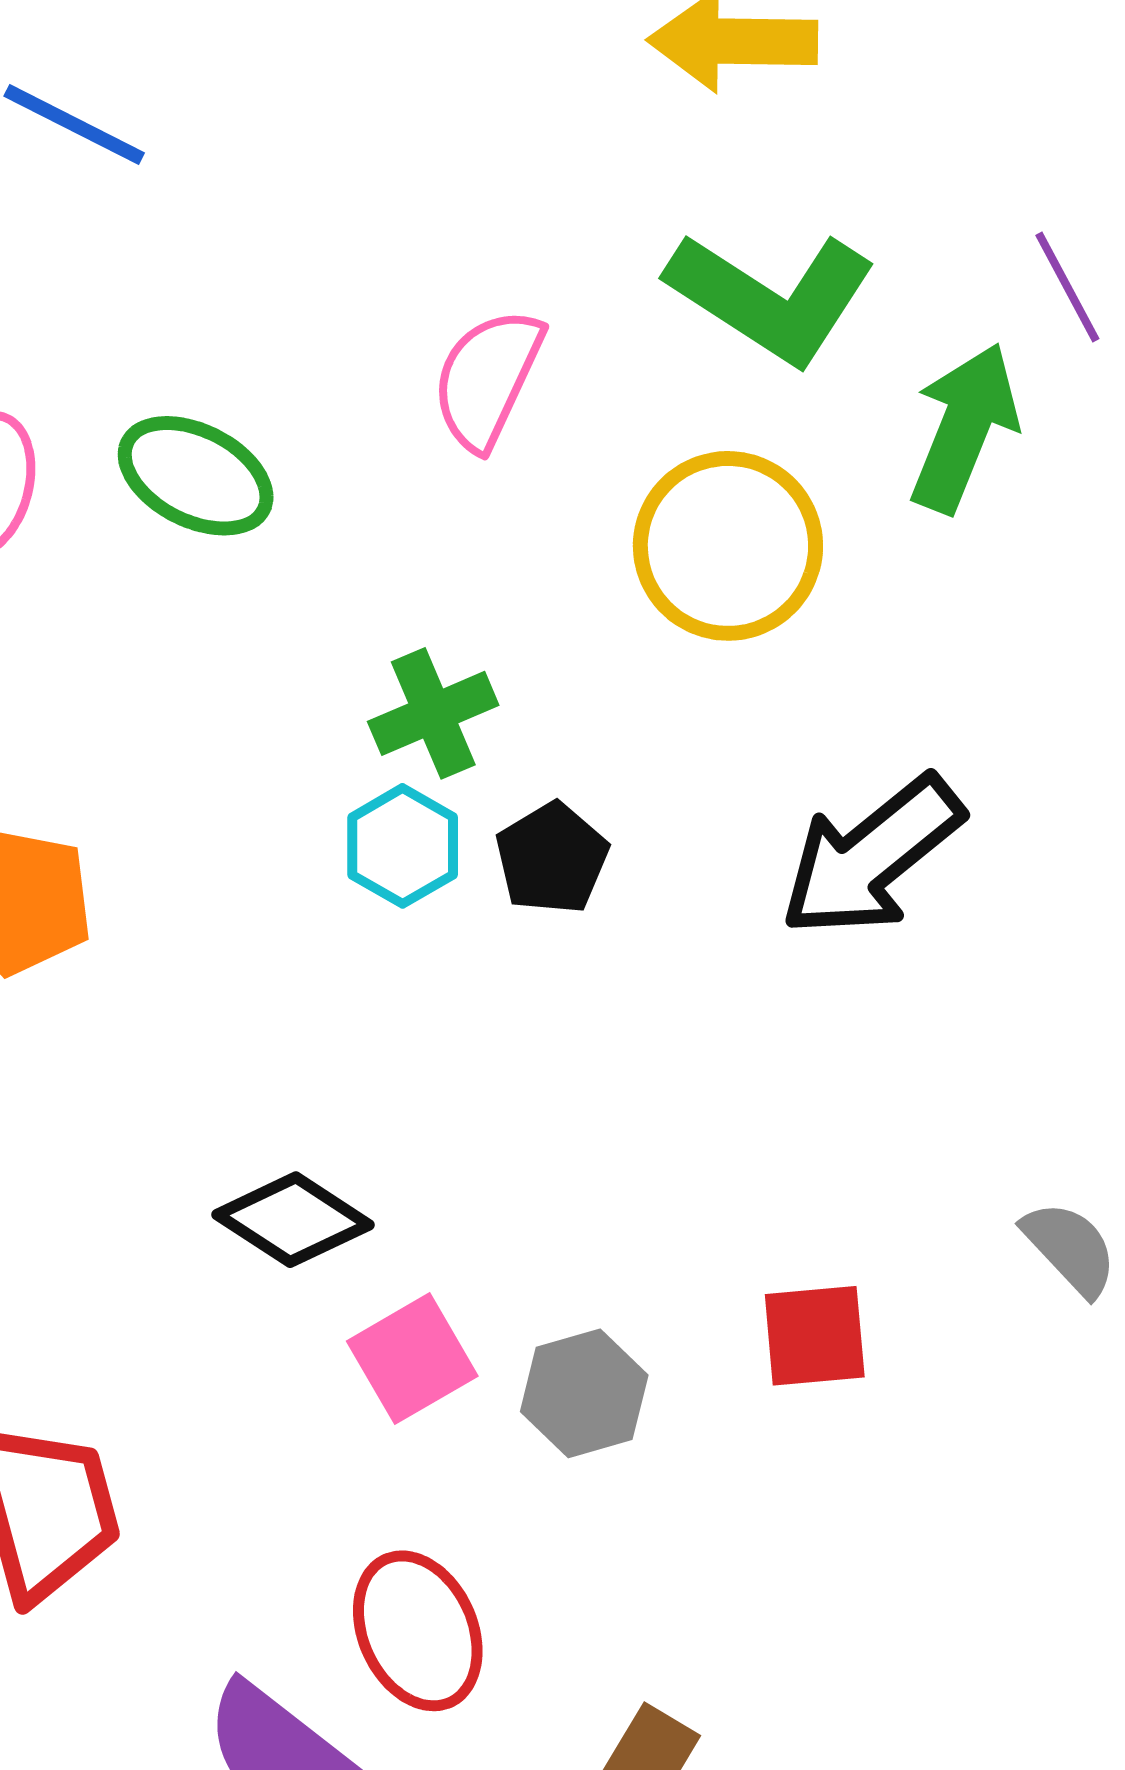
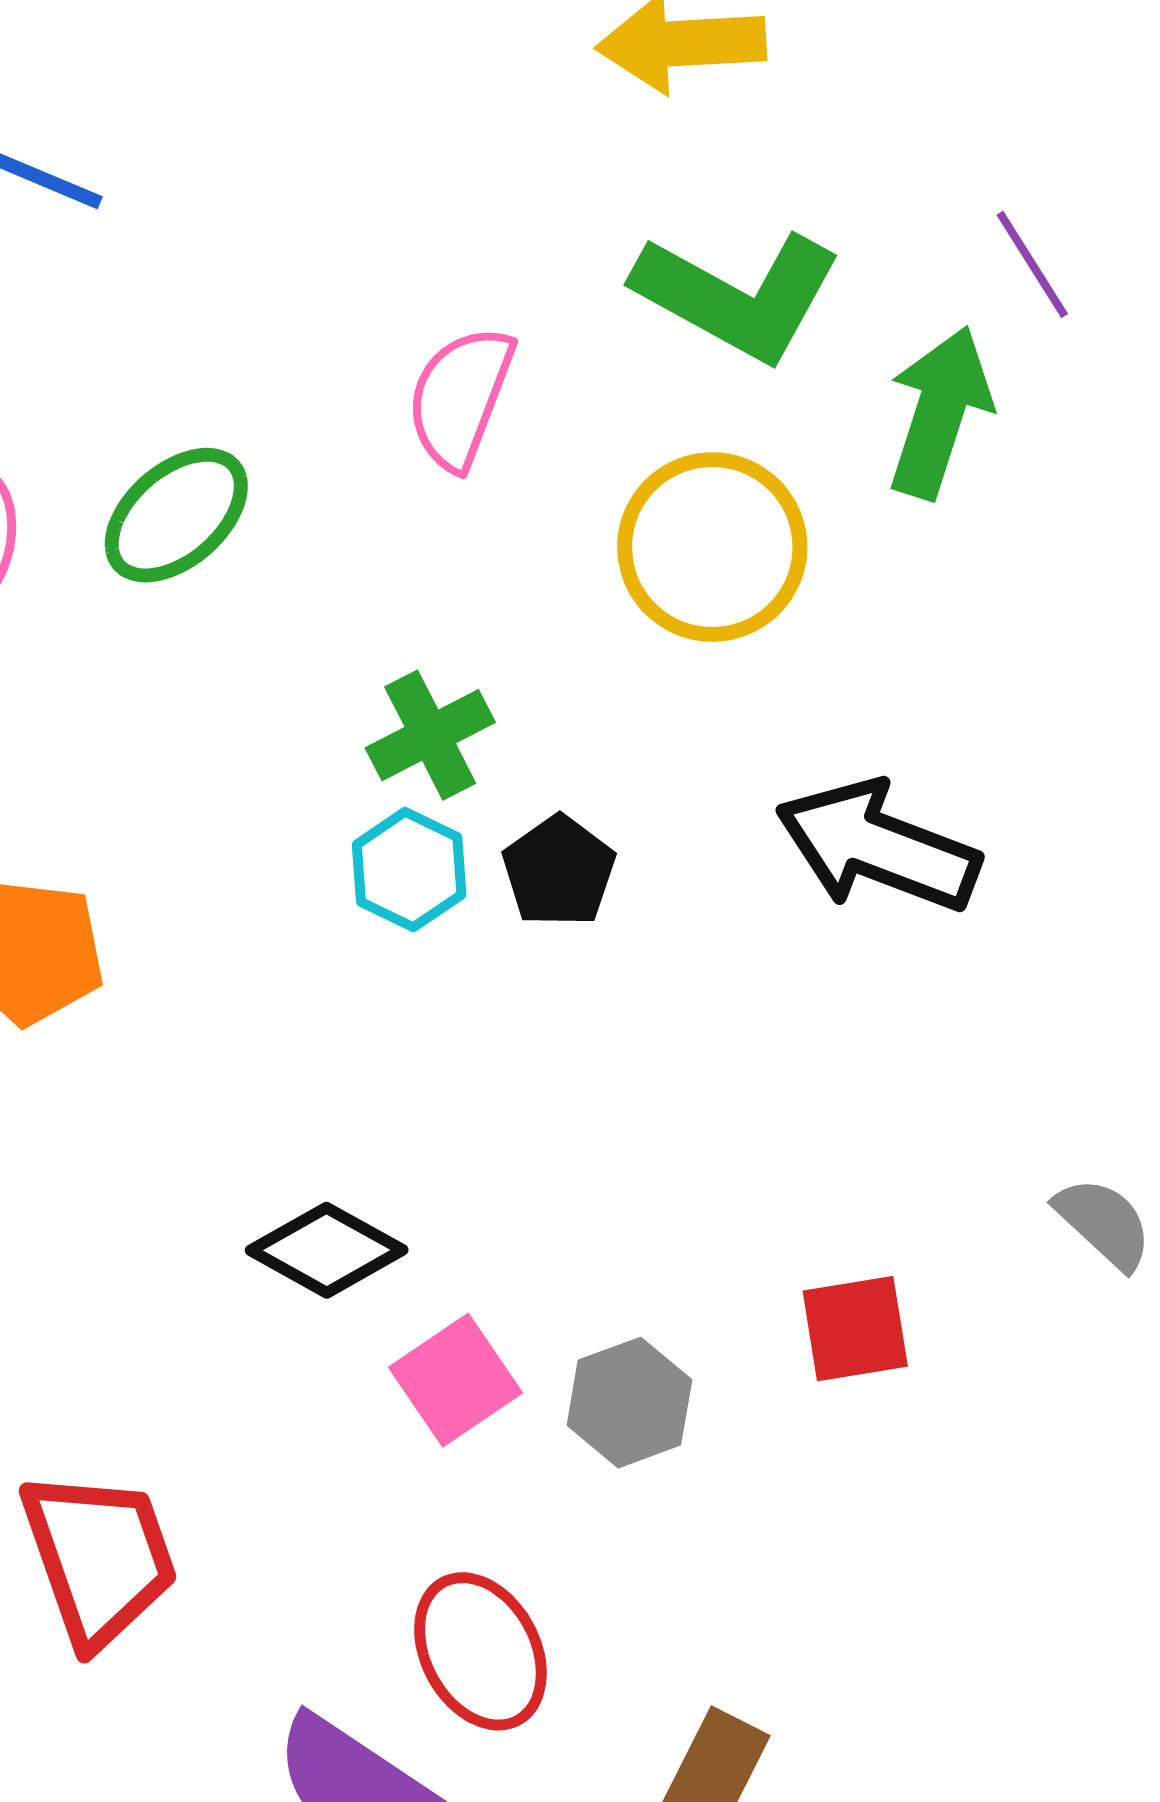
green ellipse: (196, 476) -> (176, 515), turned -64
black arrow: (872, 856) -> (878, 846), turned 64

